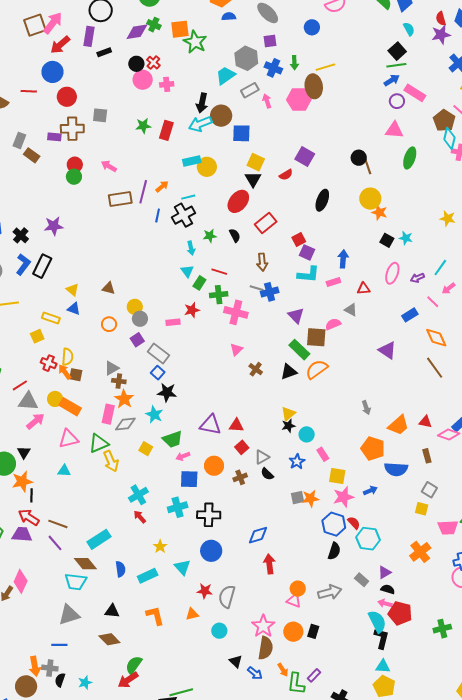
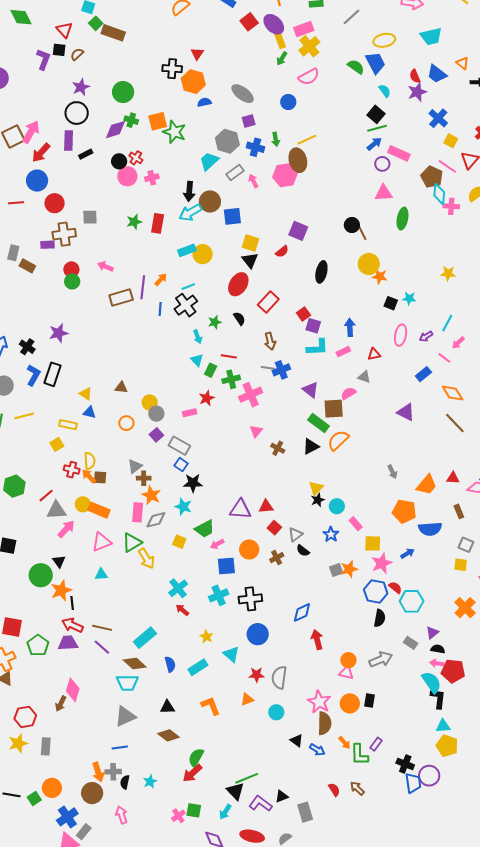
pink cross: (236, 312) -> (251, 395), turned -30

